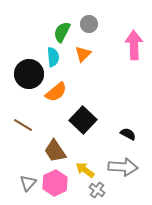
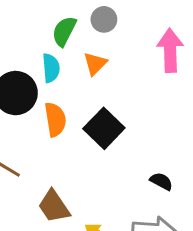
orange semicircle: (56, 92) -> (55, 120), turned -60
black square: (83, 120) -> (104, 128), moved

